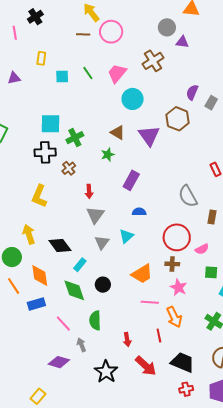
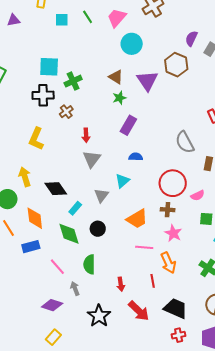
green star: (108, 155) -> (119, 98), moved
gray triangle: (102, 242) -> (101, 195), moved
yellow rectangle: (38, 396) -> (53, 337), moved

